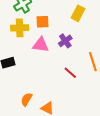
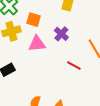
orange square: (43, 22) -> (34, 20), turned 32

